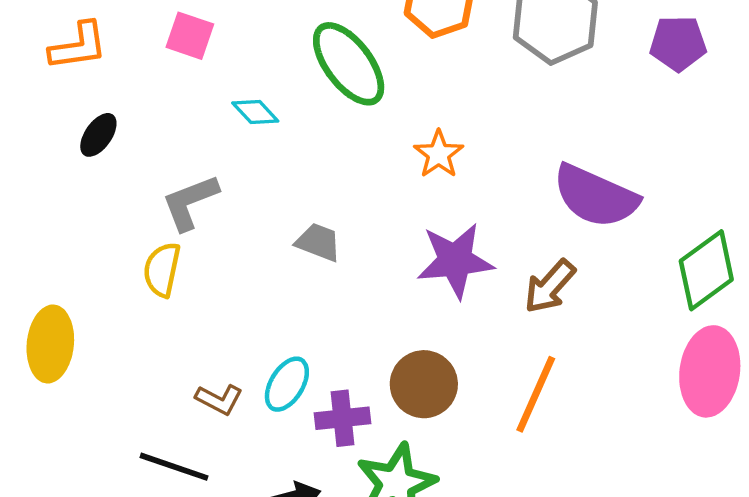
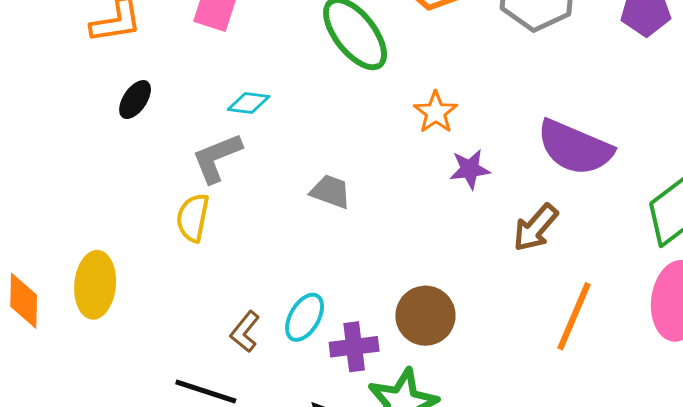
cyan diamond: (255, 112) -> (249, 103), moved, turned -39
purple star: (455, 260) -> (470, 169), moved, size x0.6
orange line: (536, 394) -> (574, 316), moved
brown L-shape: (219, 399) -> (245, 332), turned 102

